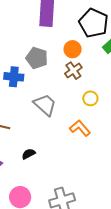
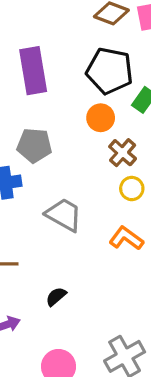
orange circle: (73, 49) -> (101, 118), moved
brown cross: (73, 71) -> (123, 153), moved

